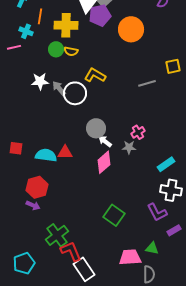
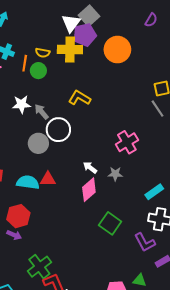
orange line: (40, 16) -> (25, 63), moved
yellow cross: (66, 25) -> (70, 50), moved
yellow semicircle: (71, 51) -> (43, 53), moved
gray line: (147, 83) -> (157, 109), moved, turned 72
white circle: (75, 93) -> (58, 130), moved
gray circle: (96, 128) -> (38, 143), moved
pink cross: (138, 132) -> (127, 142), moved, size x1.5
green square: (114, 215) -> (110, 223), moved

